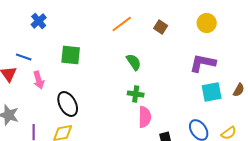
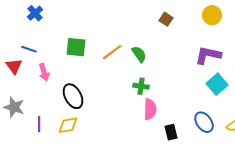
blue cross: (39, 21) -> (35, 13), moved
orange line: (122, 24) -> (112, 52), moved
cyan square: (212, 92) -> (217, 84), turned -30

